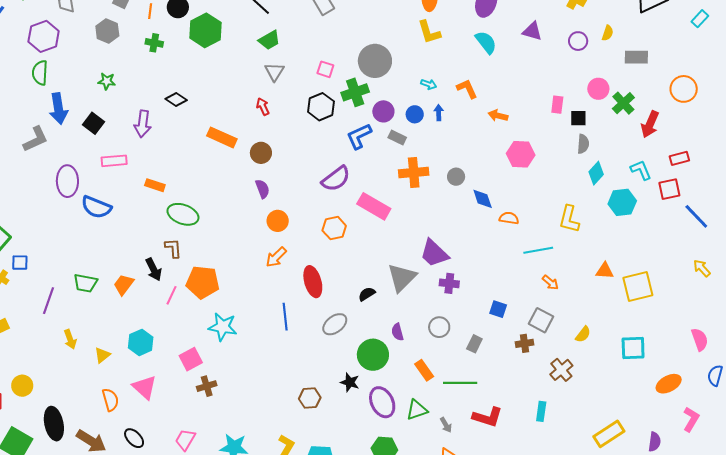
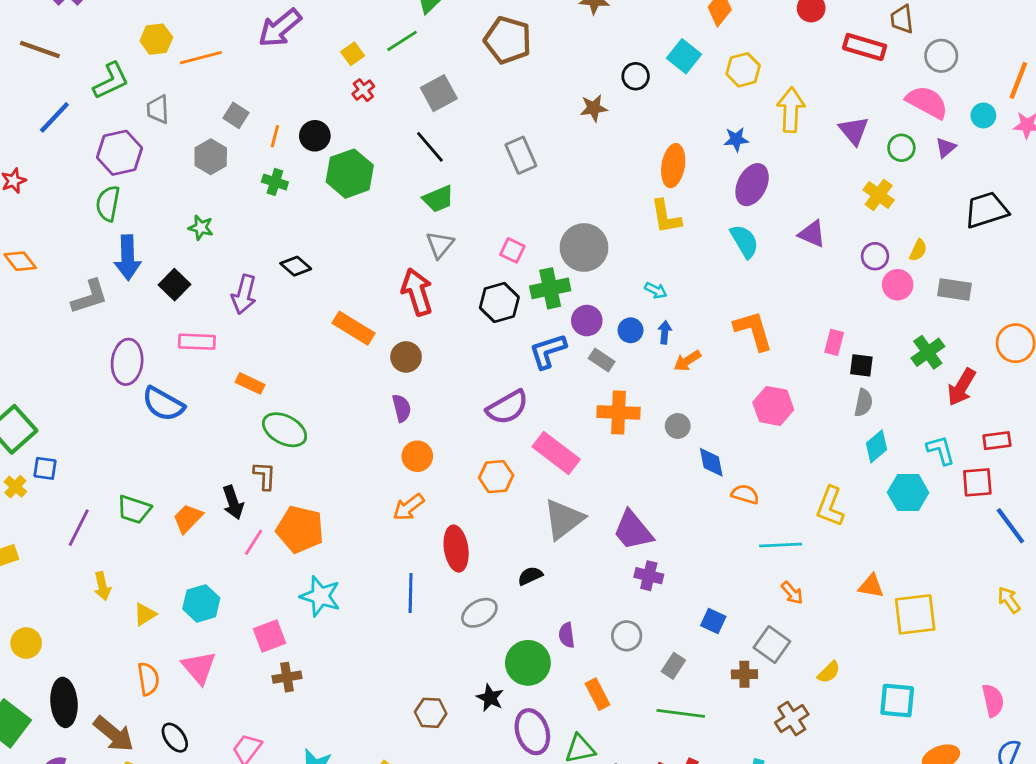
orange L-shape: (467, 89) -> (753, 330), moved, size x1.4
pink circle: (598, 89) -> (898, 285), moved
red arrow: (263, 107) -> (417, 292), size x1.8
orange arrow: (498, 116) -> (687, 361), moved, turned -54
gray triangle: (402, 278) -> (564, 519), moved
green line: (460, 383) -> (681, 713), moved

